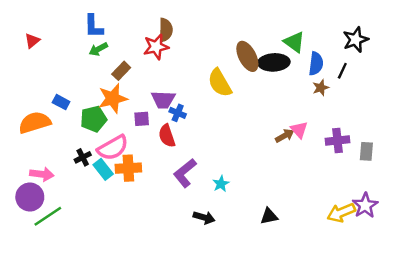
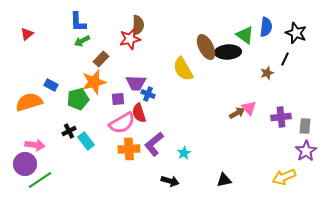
black star: (356, 40) -> (296, 33), turned -30
blue semicircle: (316, 64) -> (266, 27), moved
pink semicircle: (113, 148) -> (122, 123), moved
orange cross: (128, 168) -> (129, 149), moved
purple star: (365, 205) -> (306, 151), moved

